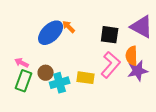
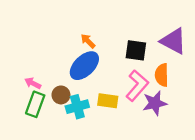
blue ellipse: (51, 33) -> (84, 66), moved
purple star: (138, 71) -> (155, 103), moved

